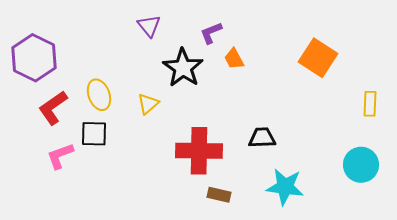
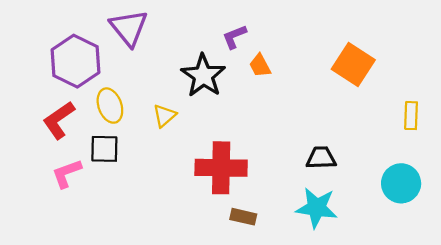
purple triangle: (149, 26) -> (129, 28), moved, size x1.5
purple hexagon: (34, 58) -> (75, 61), moved
black trapezoid: (262, 138) -> (321, 158), moved

